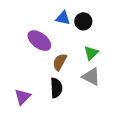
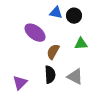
green triangle: (91, 53) -> (81, 44), turned 40
gray triangle: (91, 77) -> (75, 77), moved

